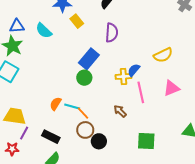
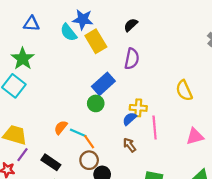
yellow rectangle: (77, 21) -> (96, 41), size x1.5
blue triangle: (17, 26) -> (31, 24), moved
cyan semicircle: (44, 31) -> (69, 32), moved
yellow semicircle: (163, 55) -> (184, 91), turned 84
blue semicircle: (134, 70) -> (130, 119), moved
pink triangle: (171, 88) -> (195, 136), moved

